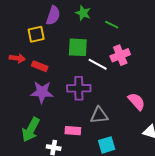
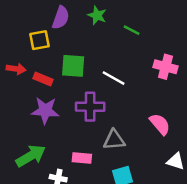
green square: (78, 47) -> (73, 66), moved
pink cross: (120, 55) -> (165, 67), moved, turned 36
green arrow: (31, 130) -> (31, 156), turned -150

